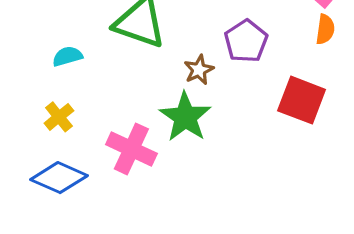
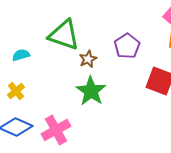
brown star: (199, 70) -> (88, 59), moved
pink cross: (131, 149) -> (56, 130), moved, turned 36

